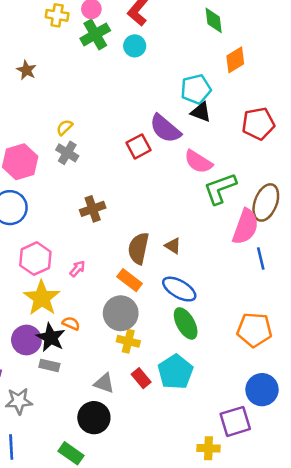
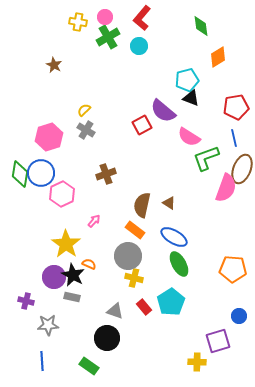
pink hexagon: (35, 259) -> (62, 194), moved
blue line: (261, 259) -> (234, 138), moved
blue circle: (262, 390) -> (239, 316), size x0.6

